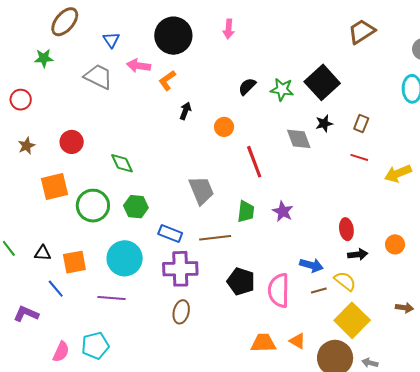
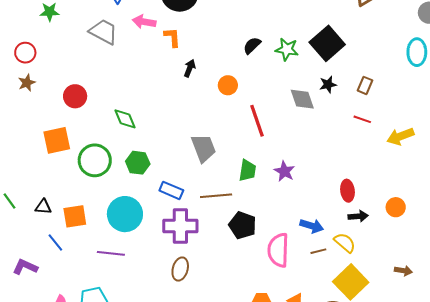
orange L-shape: (167, 80) -> (172, 37), turned 120
brown star: (26, 146) -> (27, 83), moved
black pentagon: (241, 281) -> (243, 225), moved

